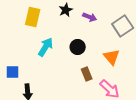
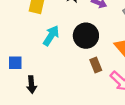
black circle: (78, 47) -> (86, 36), size x1.5

